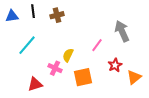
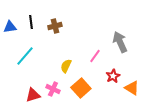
pink cross: (55, 68) -> (53, 89), moved
orange square: (83, 77) -> (81, 88), turned -30
orange triangle: (134, 77) -> (132, 88), turned -49

